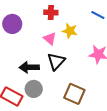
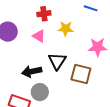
pink triangle: (50, 39) -> (39, 36), moved
brown square: (74, 94) -> (81, 74), moved

